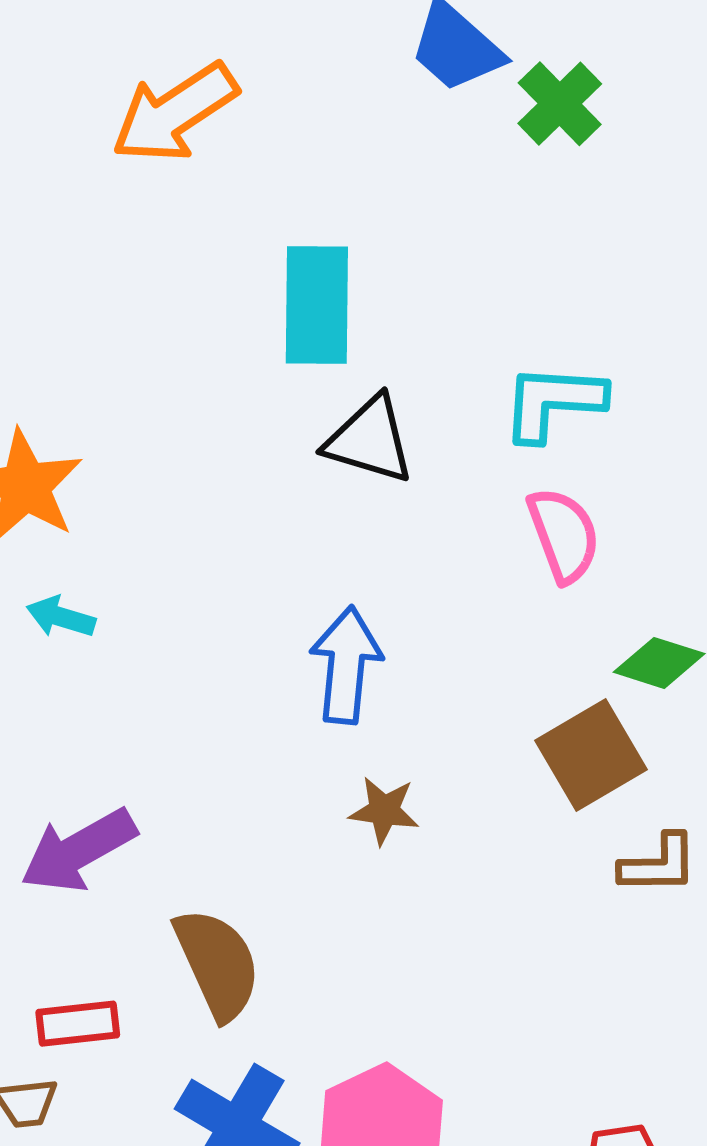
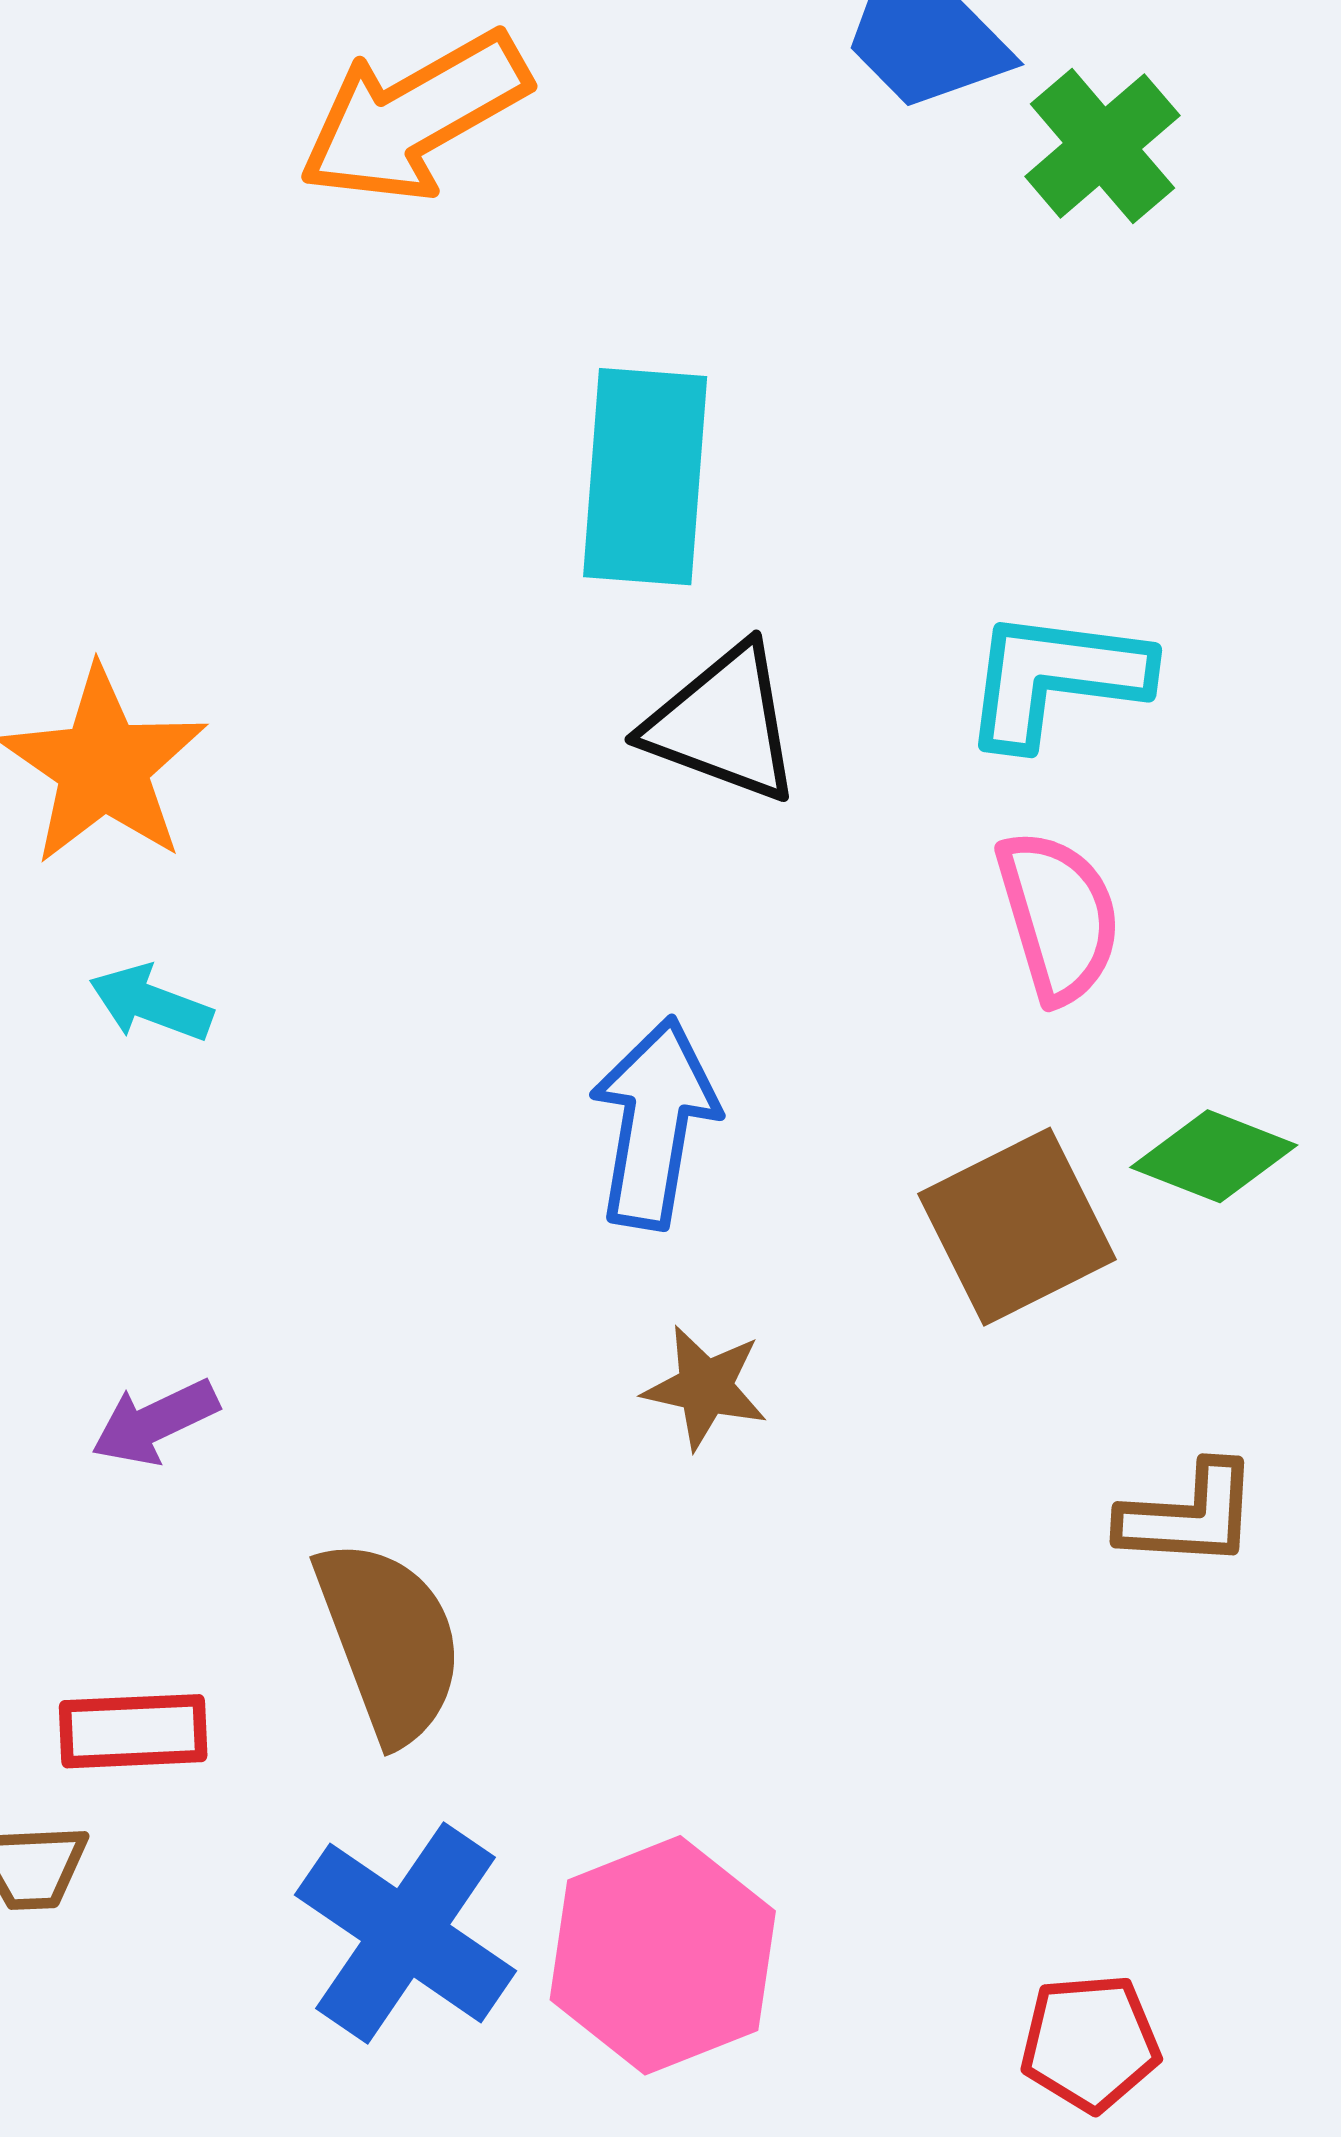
brown square: (591, 755) -> (1017, 1227), moved
purple arrow: (79, 850) -> (155, 1422), size x0.6

